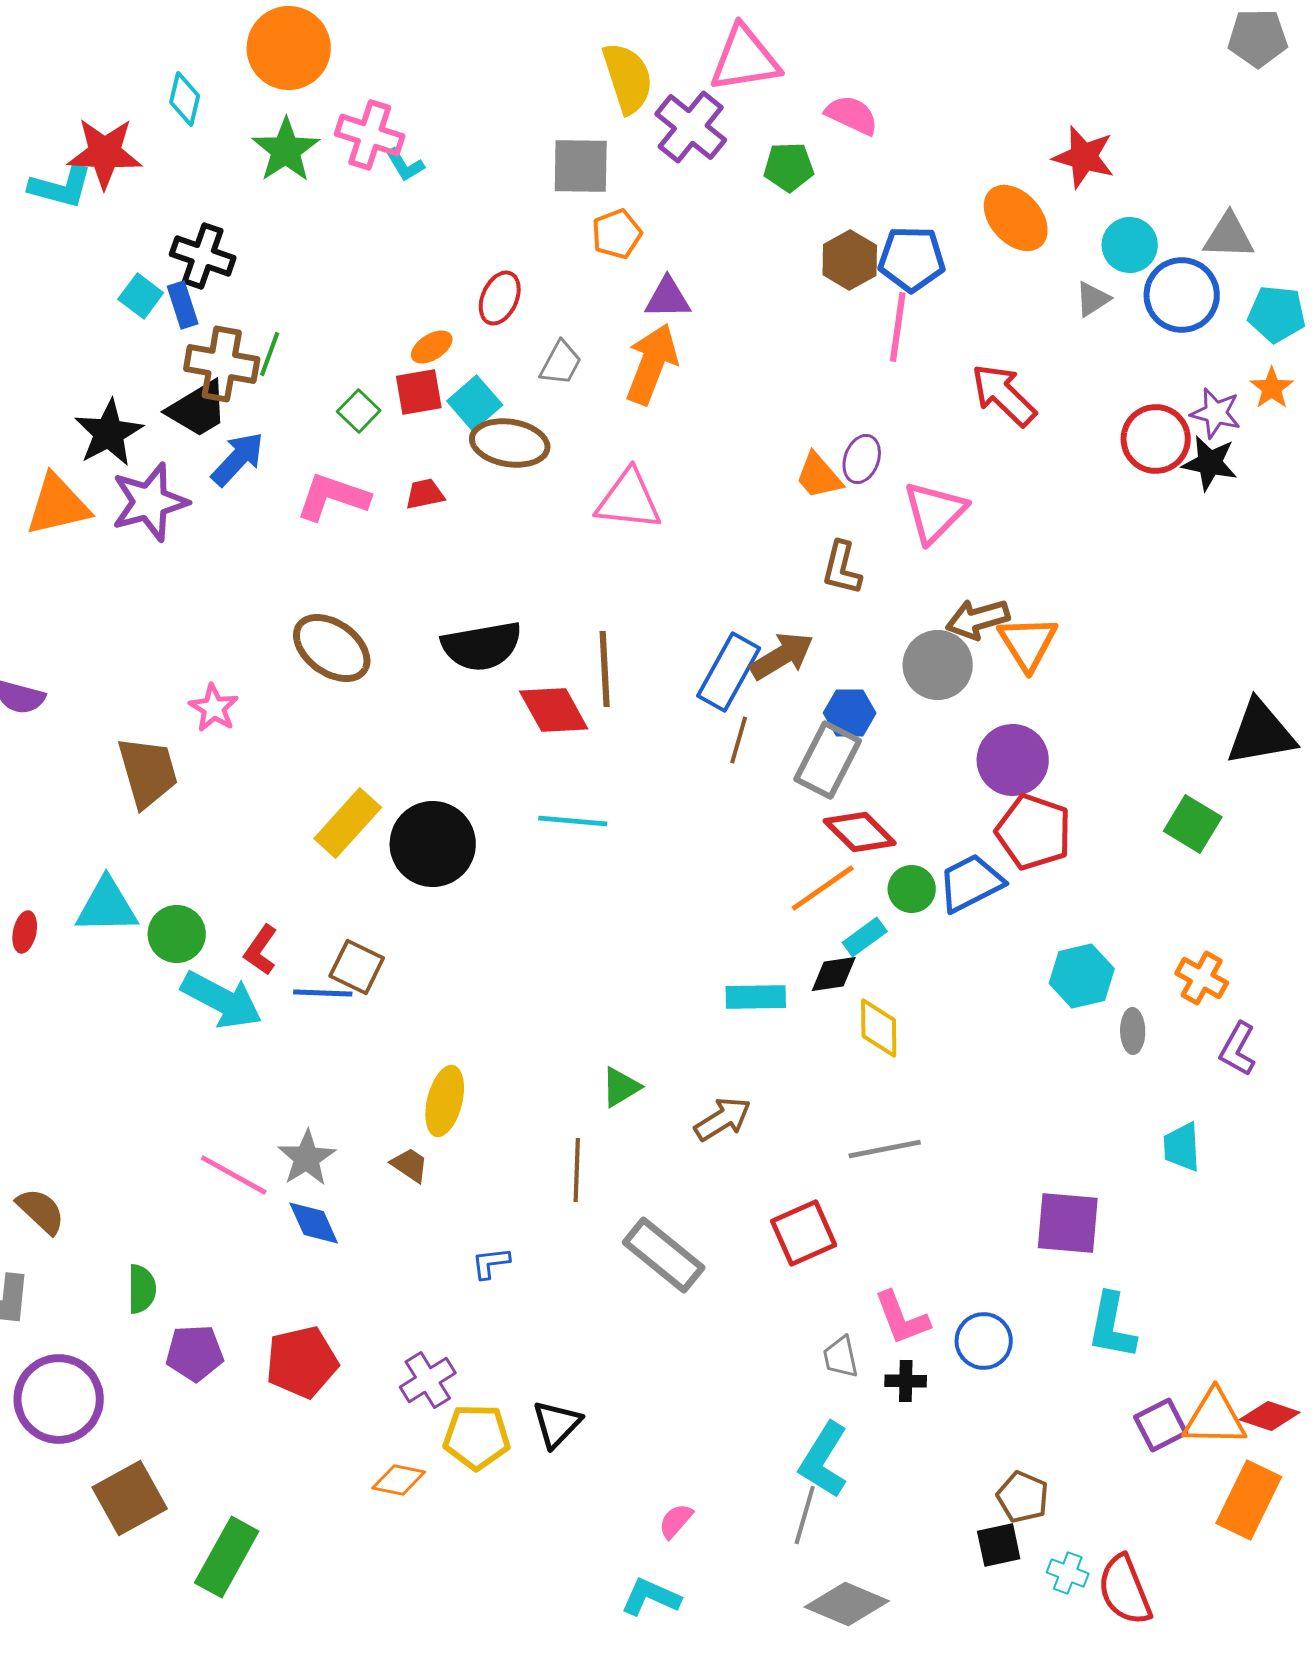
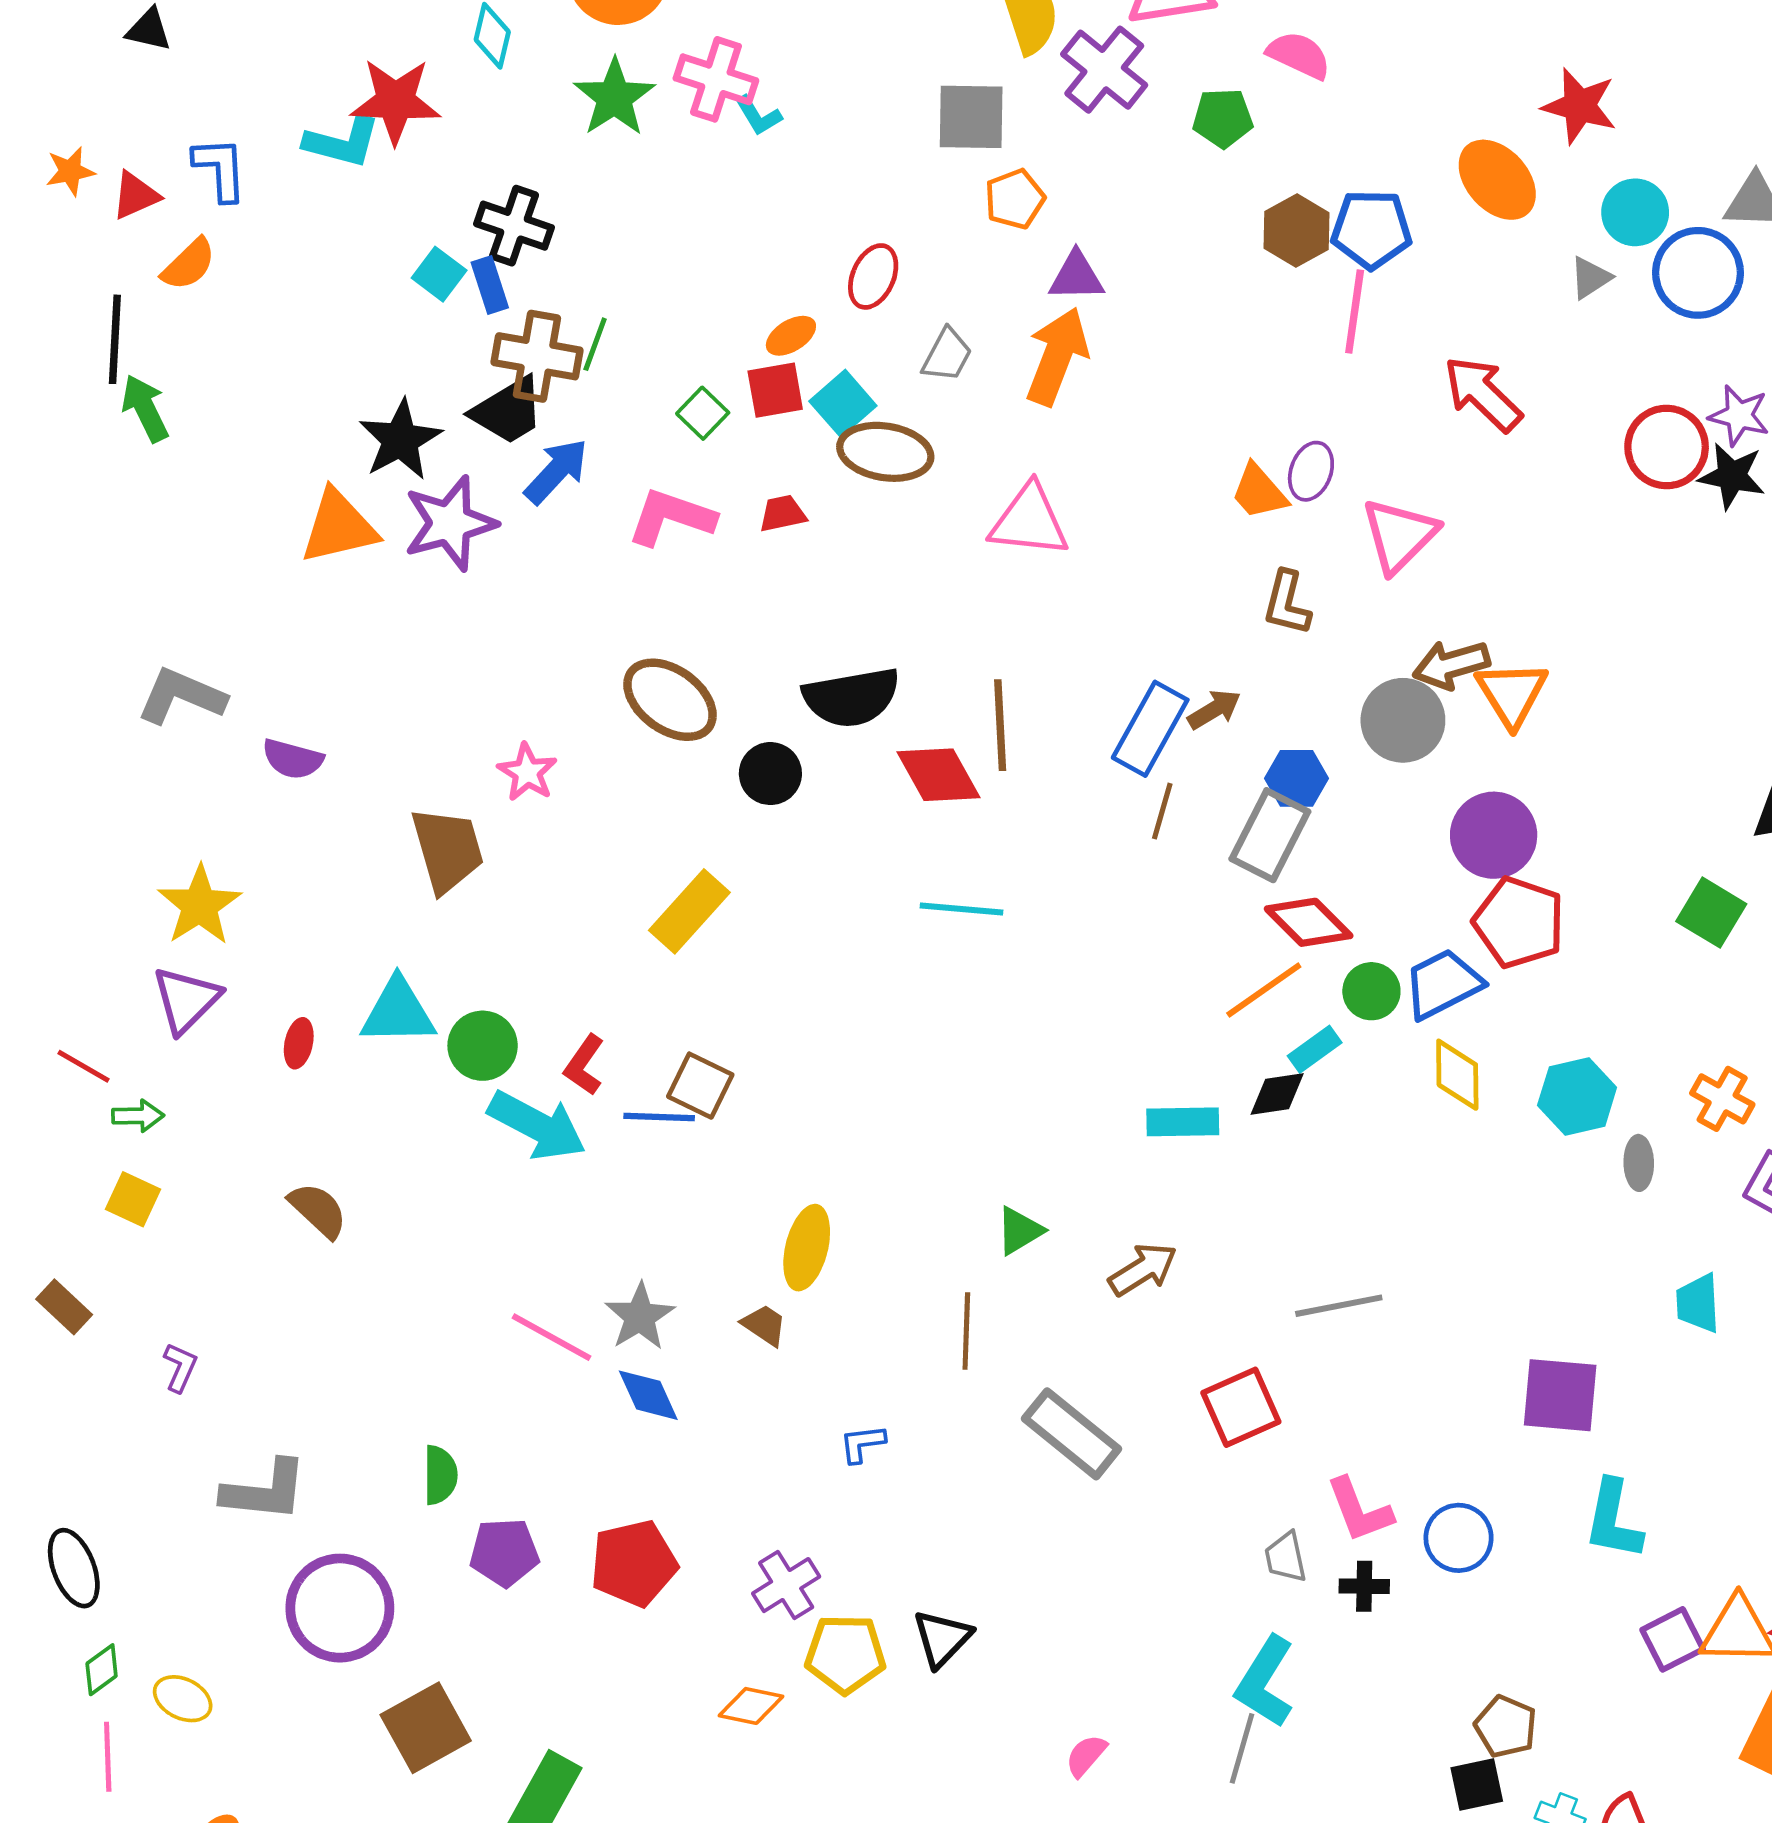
brown arrow: (782, 656) -> (1214, 709), size x0.7
black circle: (433, 844) -> (770, 774), moved, size x0.6
yellow diamond: (879, 1028) -> (1457, 1075), moved
brown semicircle: (41, 1211) -> (318, 1210), moved

